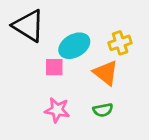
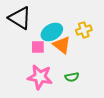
orange triangle: (106, 73) -> (62, 45), moved
pink star: (57, 110) -> (40, 77), size x1.4

